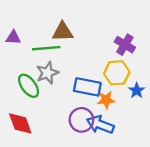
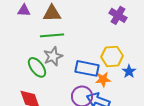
brown triangle: (63, 32) -> (52, 13), moved
purple triangle: (13, 38) -> (24, 10), moved
purple cross: (125, 45) -> (118, 15), moved

